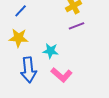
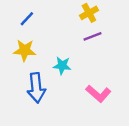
pink L-shape: (62, 75) -> (98, 94), moved

